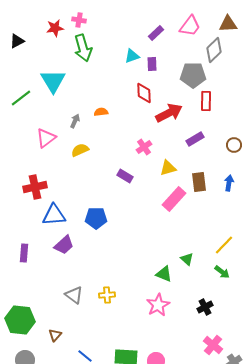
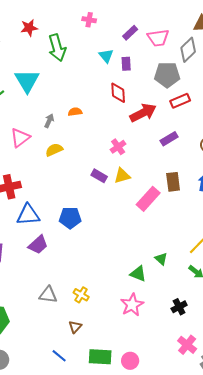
pink cross: (79, 20) -> (89, 20), moved
pink trapezoid: (190, 26) -> (158, 38), moved, turned 45
cyan triangle: (132, 56) -> (106, 56), turned -49
red rectangle: (206, 101) -> (180, 101), turned 66
yellow triangle: (168, 168) -> (122, 176), moved
gray triangle: (74, 295) -> (48, 295), turned -30
yellow cross: (107, 295) -> (81, 295), turned 35
brown triangle: (55, 335) -> (75, 327), moved

